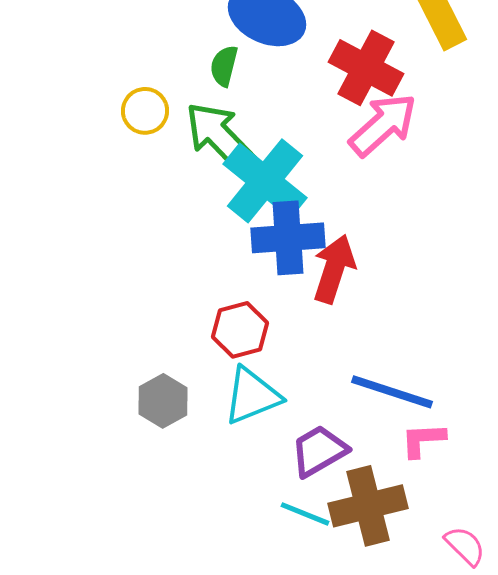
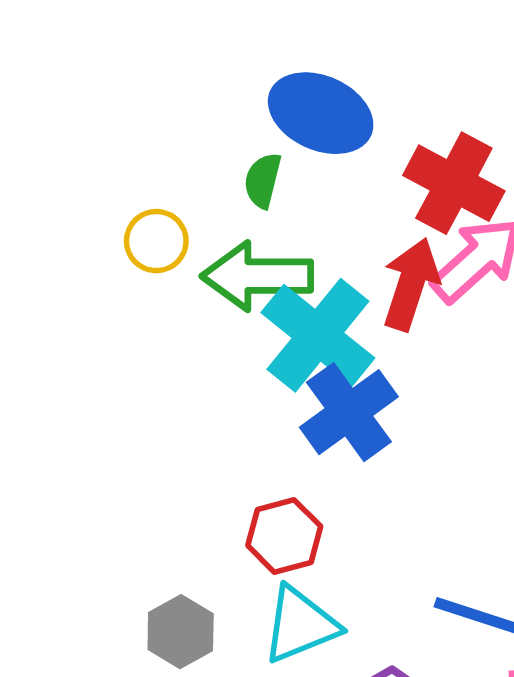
green arrow: (220, 137) -> (257, 276), turned -46
blue cross: (288, 238) -> (349, 412), turned -32
red arrow: (334, 269) -> (411, 284), moved

